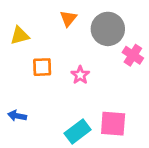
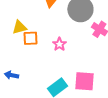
yellow triangle: (20, 36) -> (19, 27), moved

